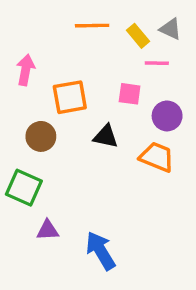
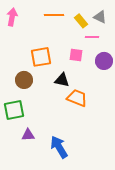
pink arrow: (26, 70) -> (12, 17), moved
purple circle: (167, 116) -> (104, 61), moved
orange trapezoid: (157, 157) -> (77, 98), moved
green square: (24, 188) -> (14, 110), turned -35

